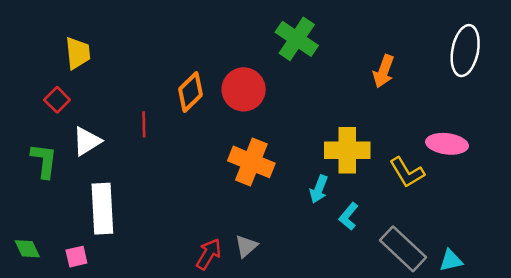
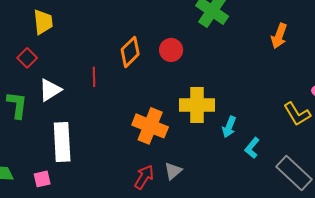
red circle: (244, 89) -> (171, 50), size x0.7
yellow cross: (347, 150) -> (197, 105), moved
orange cross: (251, 162) -> (150, 126), moved

